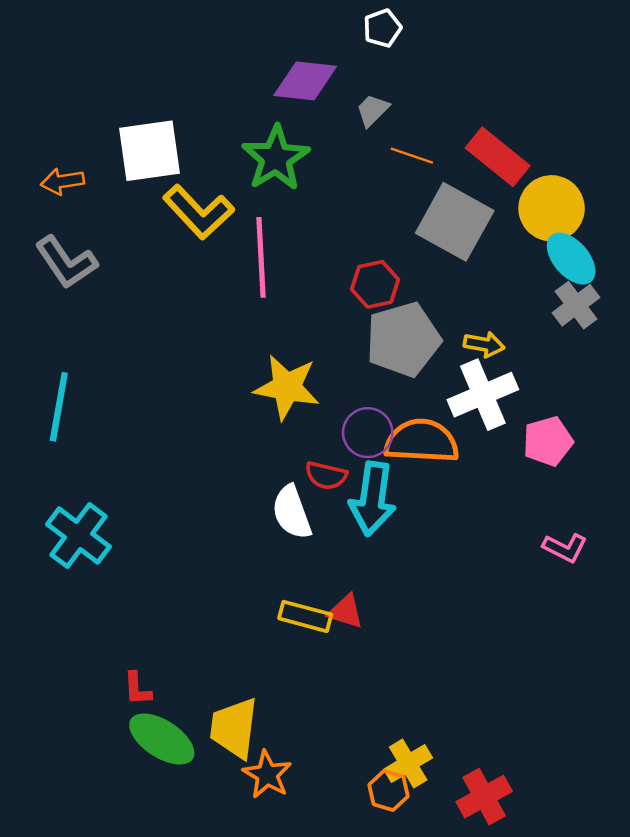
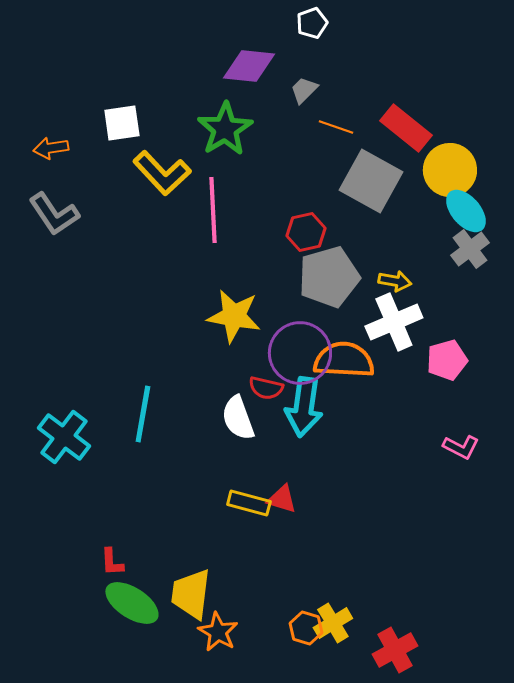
white square: (150, 151) -> (122, 123), size x0.7
cyan line: (59, 407) -> (143, 414), moved
purple circle: (368, 433) -> (300, 353), size x1.5
orange hexagon: (389, 790) -> (306, 628), moved

